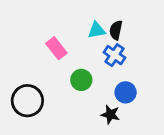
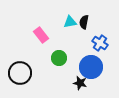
blue cross: (114, 55) -> (100, 43), moved
blue circle: (126, 92) -> (91, 67), size x1.5

